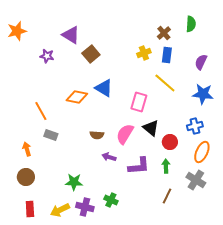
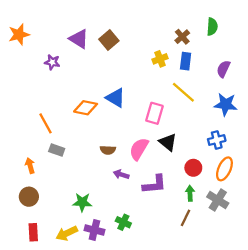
brown square: (91, 54) -> (109, 40), moved
red circle: (170, 142) -> (193, 168), moved
green arrow: (166, 166) -> (190, 193), moved

